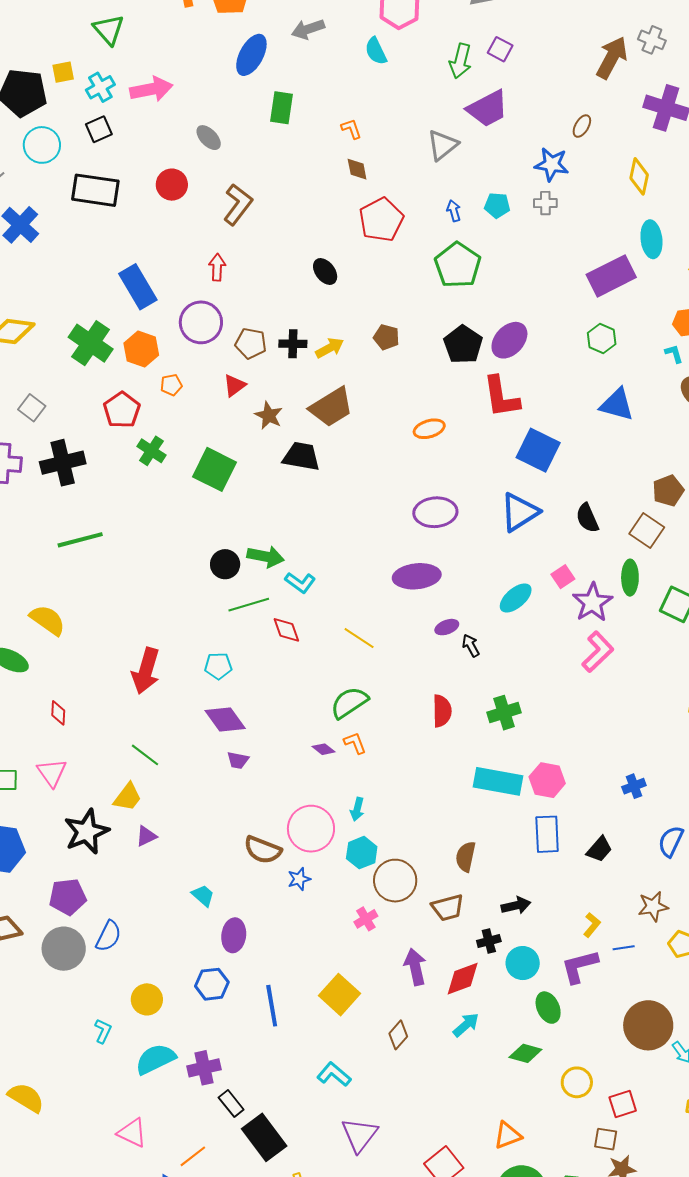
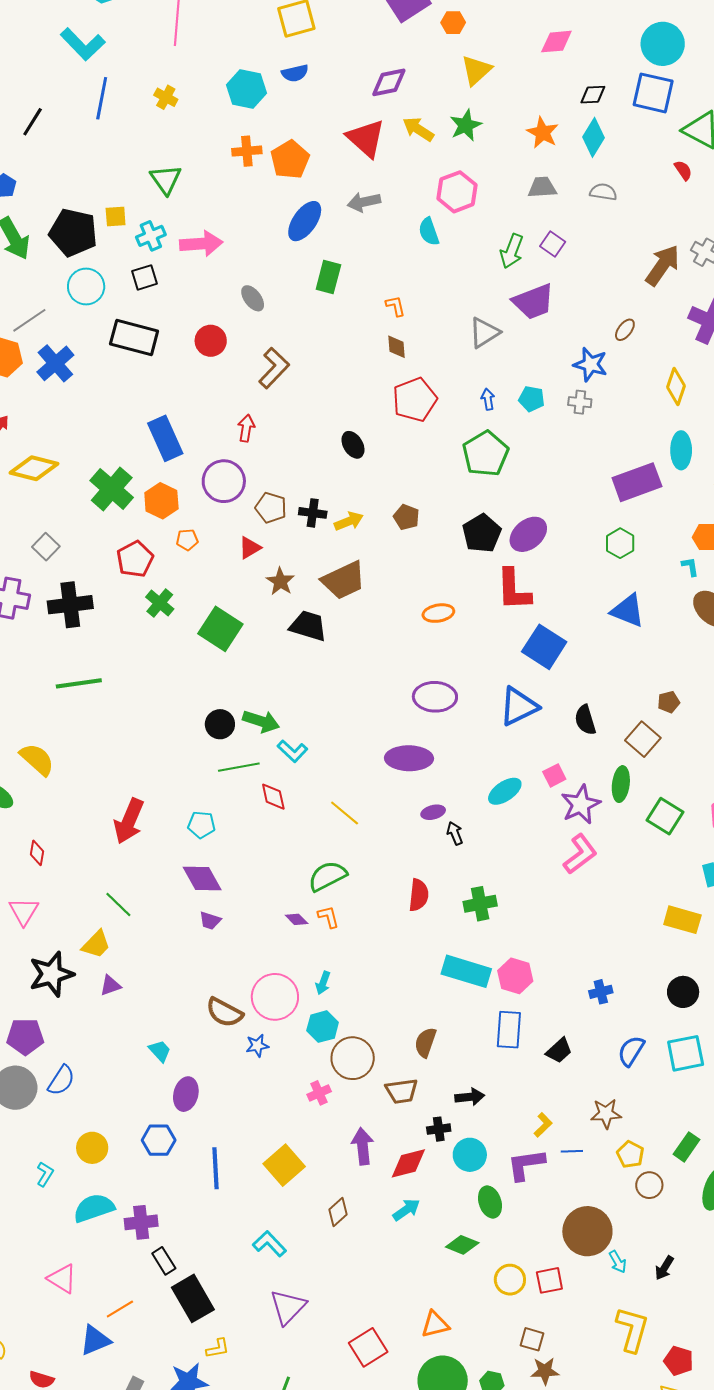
brown pentagon: (668, 491) -> (669, 702), size x0.7
red square: (623, 1104) -> (549, 1280), moved

